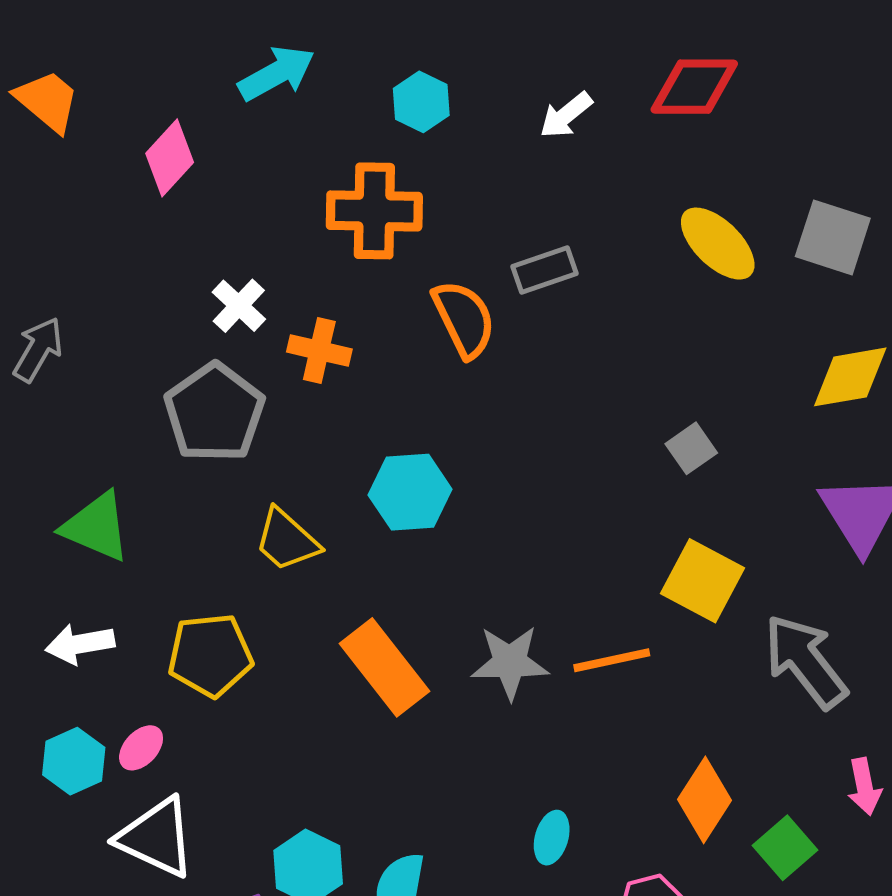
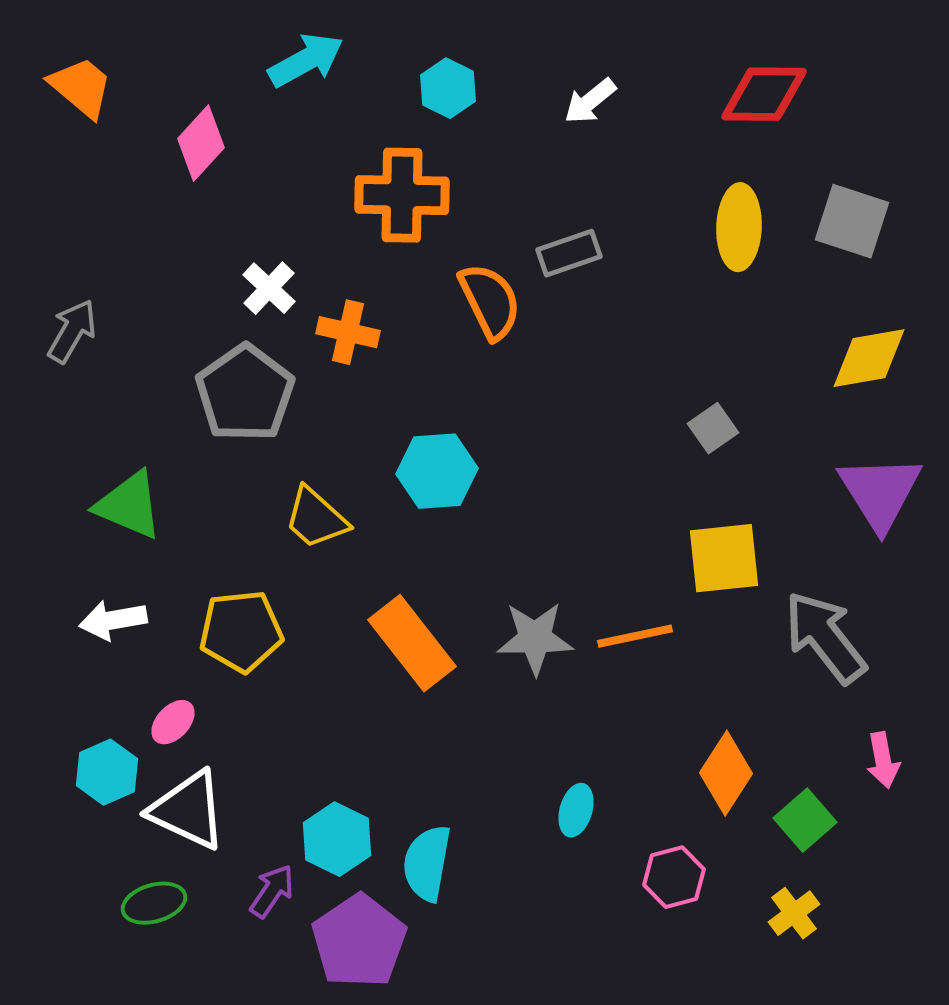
red diamond: (694, 87) -> (764, 94), moved
yellow ellipse: (718, 244) -> (739, 227), turned 48
yellow square: (702, 581) -> (724, 558), turned -34
cyan hexagon: (74, 761) -> (107, 772), moved

